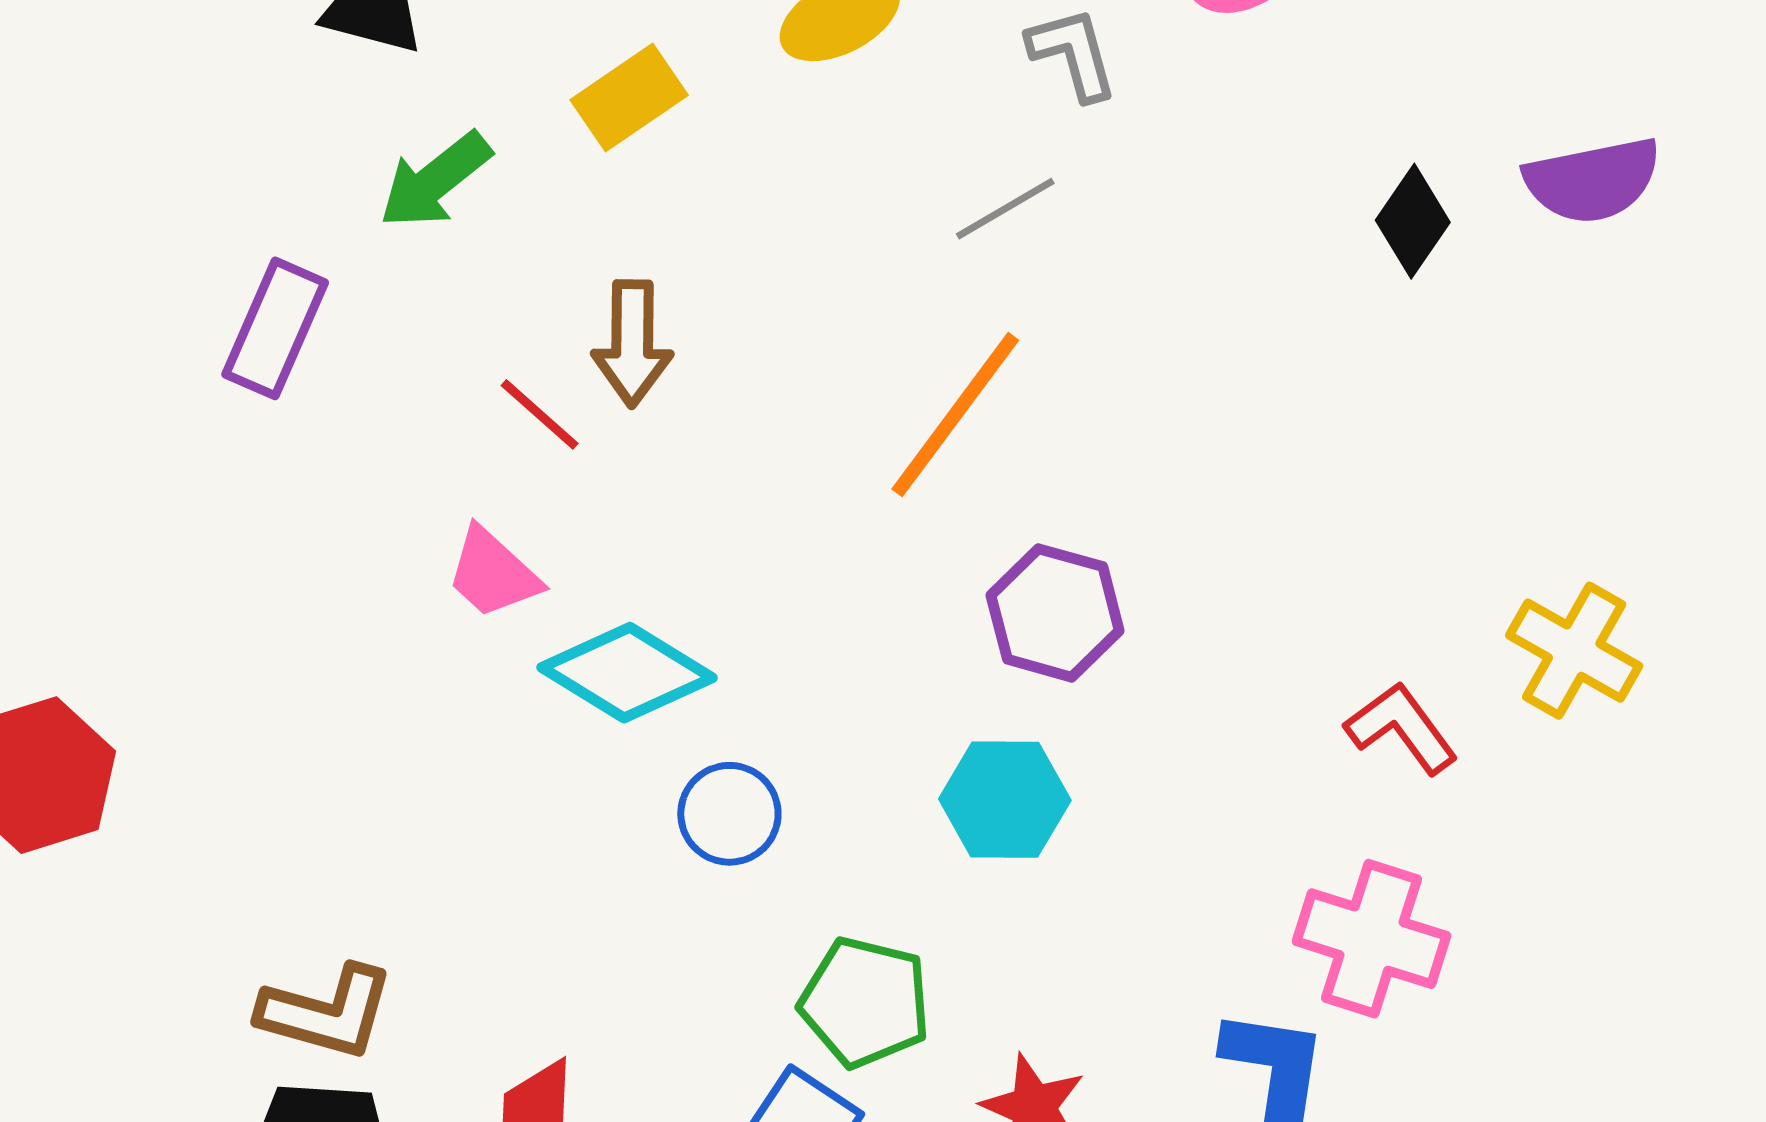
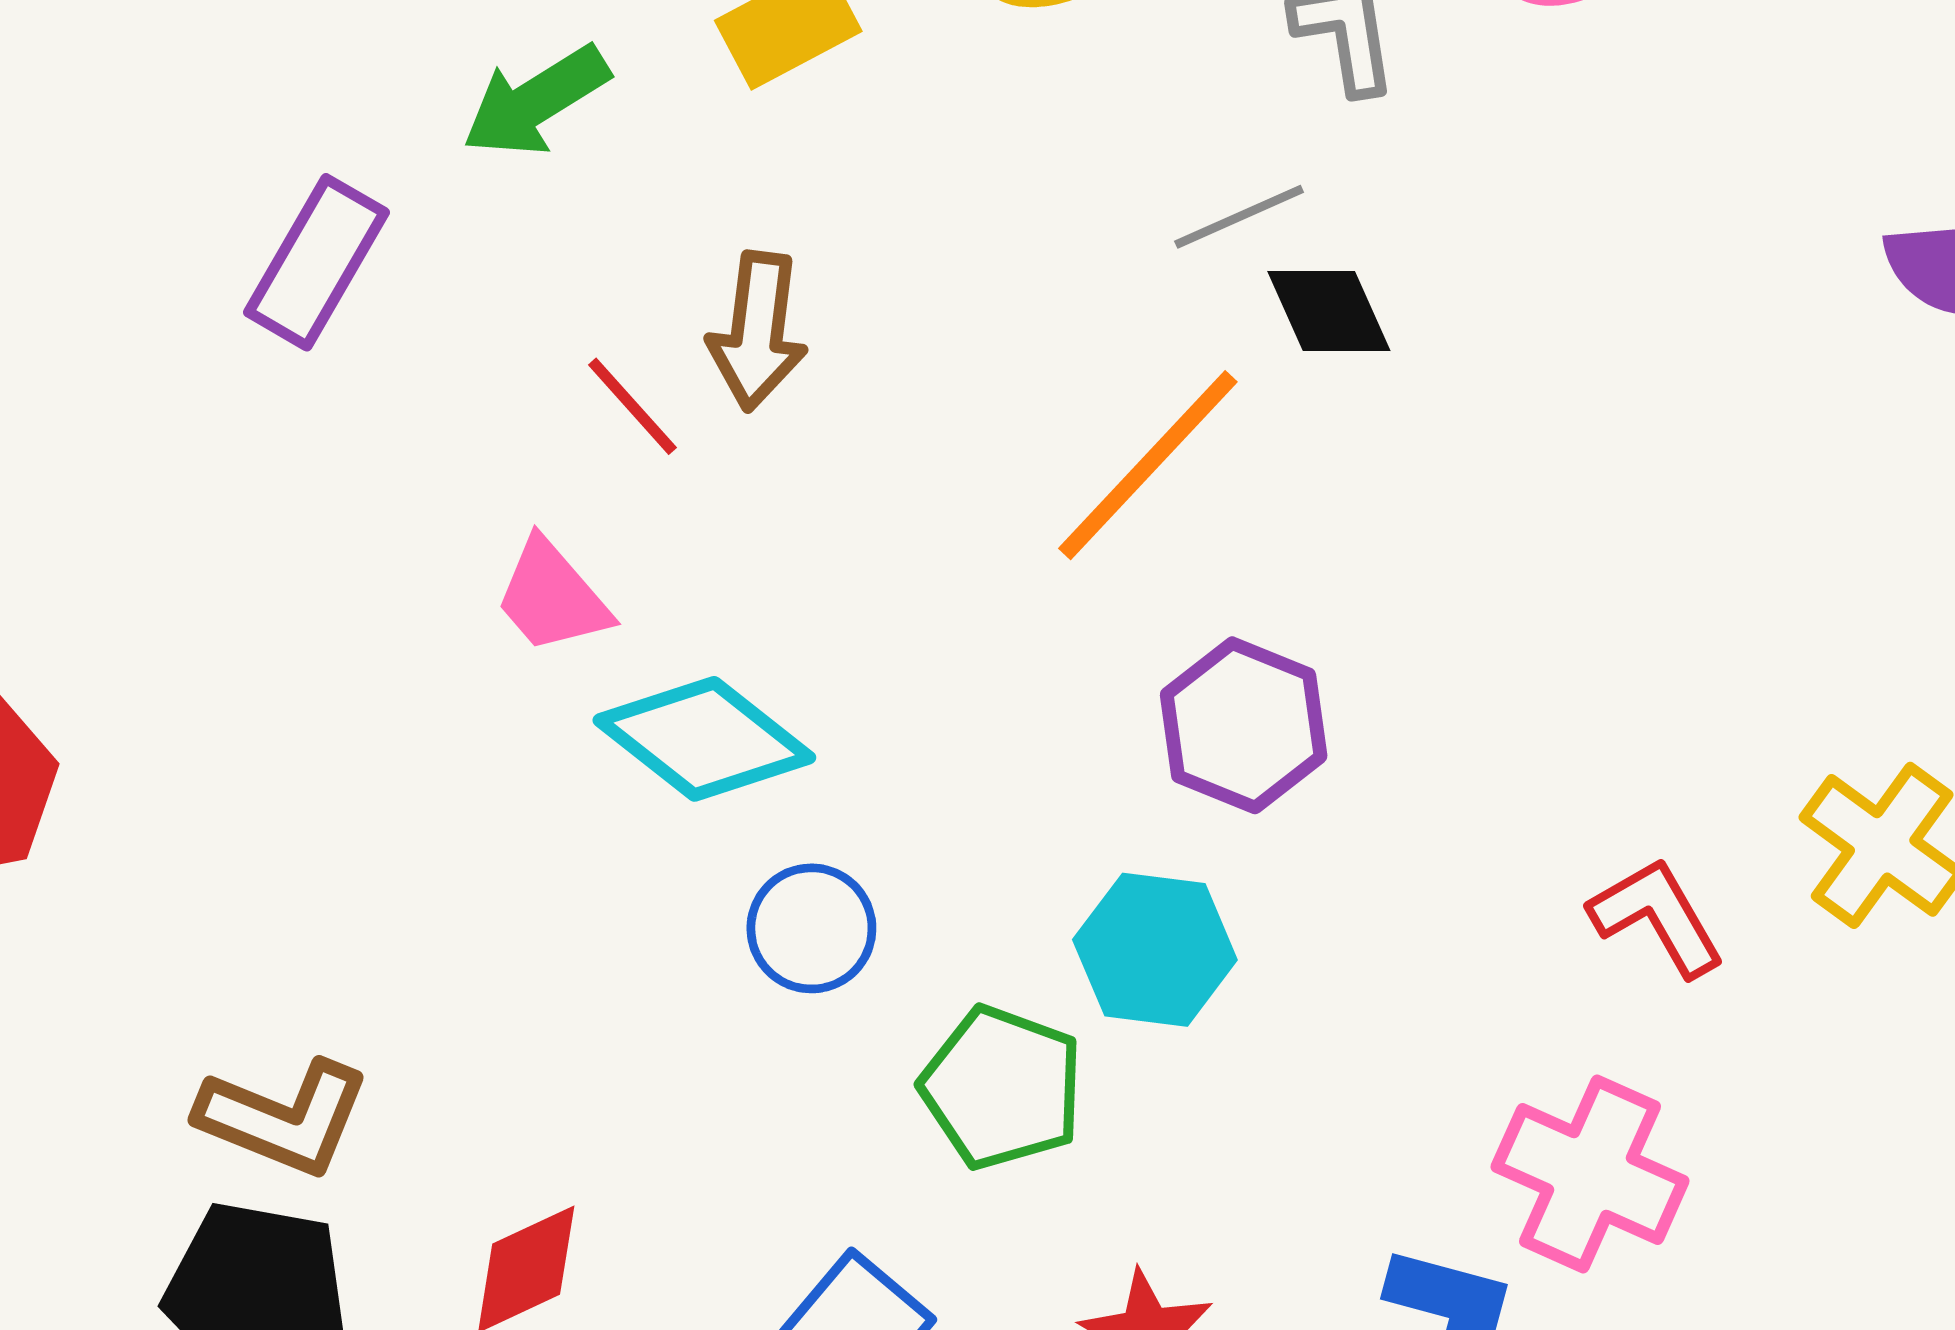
black diamond: (1413, 221) -> (1329, 311), moved, turned -65
green pentagon: (865, 1002) -> (1002, 1087), moved

